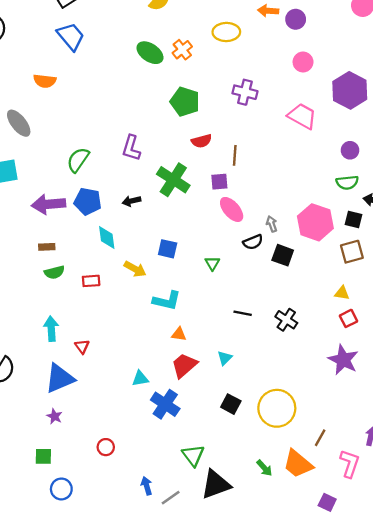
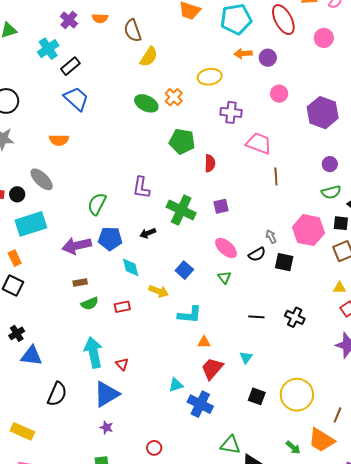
purple cross: (245, 92) -> (231, 112), moved
pink trapezoid: (302, 116) -> (259, 143), moved
red semicircle: (202, 141) -> (210, 163), moved, turned -66
brown line: (235, 155) -> (276, 177), moved
pink ellipse: (232, 209) -> (226, 248), moved
blue square: (168, 249) -> (184, 270), turned 36
cyan arrow: (51, 329) -> (93, 352), size x1.4
green triangle: (193, 455) -> (230, 445), turned -35

